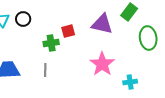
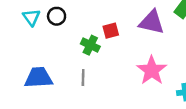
green cross: (51, 43) -> (90, 45), turned 35

